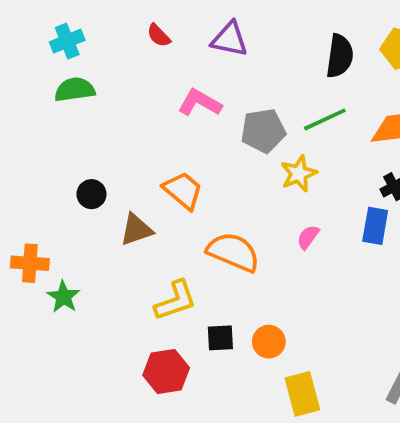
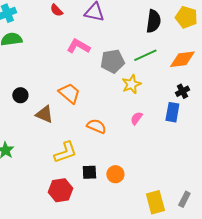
brown triangle: (136, 230) -> (44, 114), turned 42
orange semicircle: (233, 252) -> (96, 126), size x0.7
yellow rectangle: (302, 394) -> (155, 202), moved

